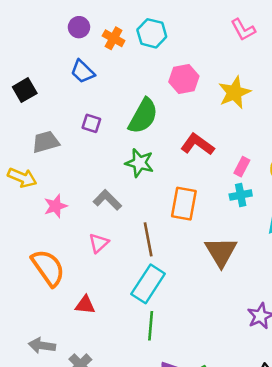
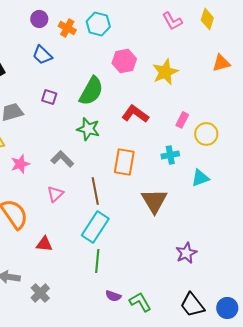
pink rectangle: (242, 167) -> (182, 120), moved

